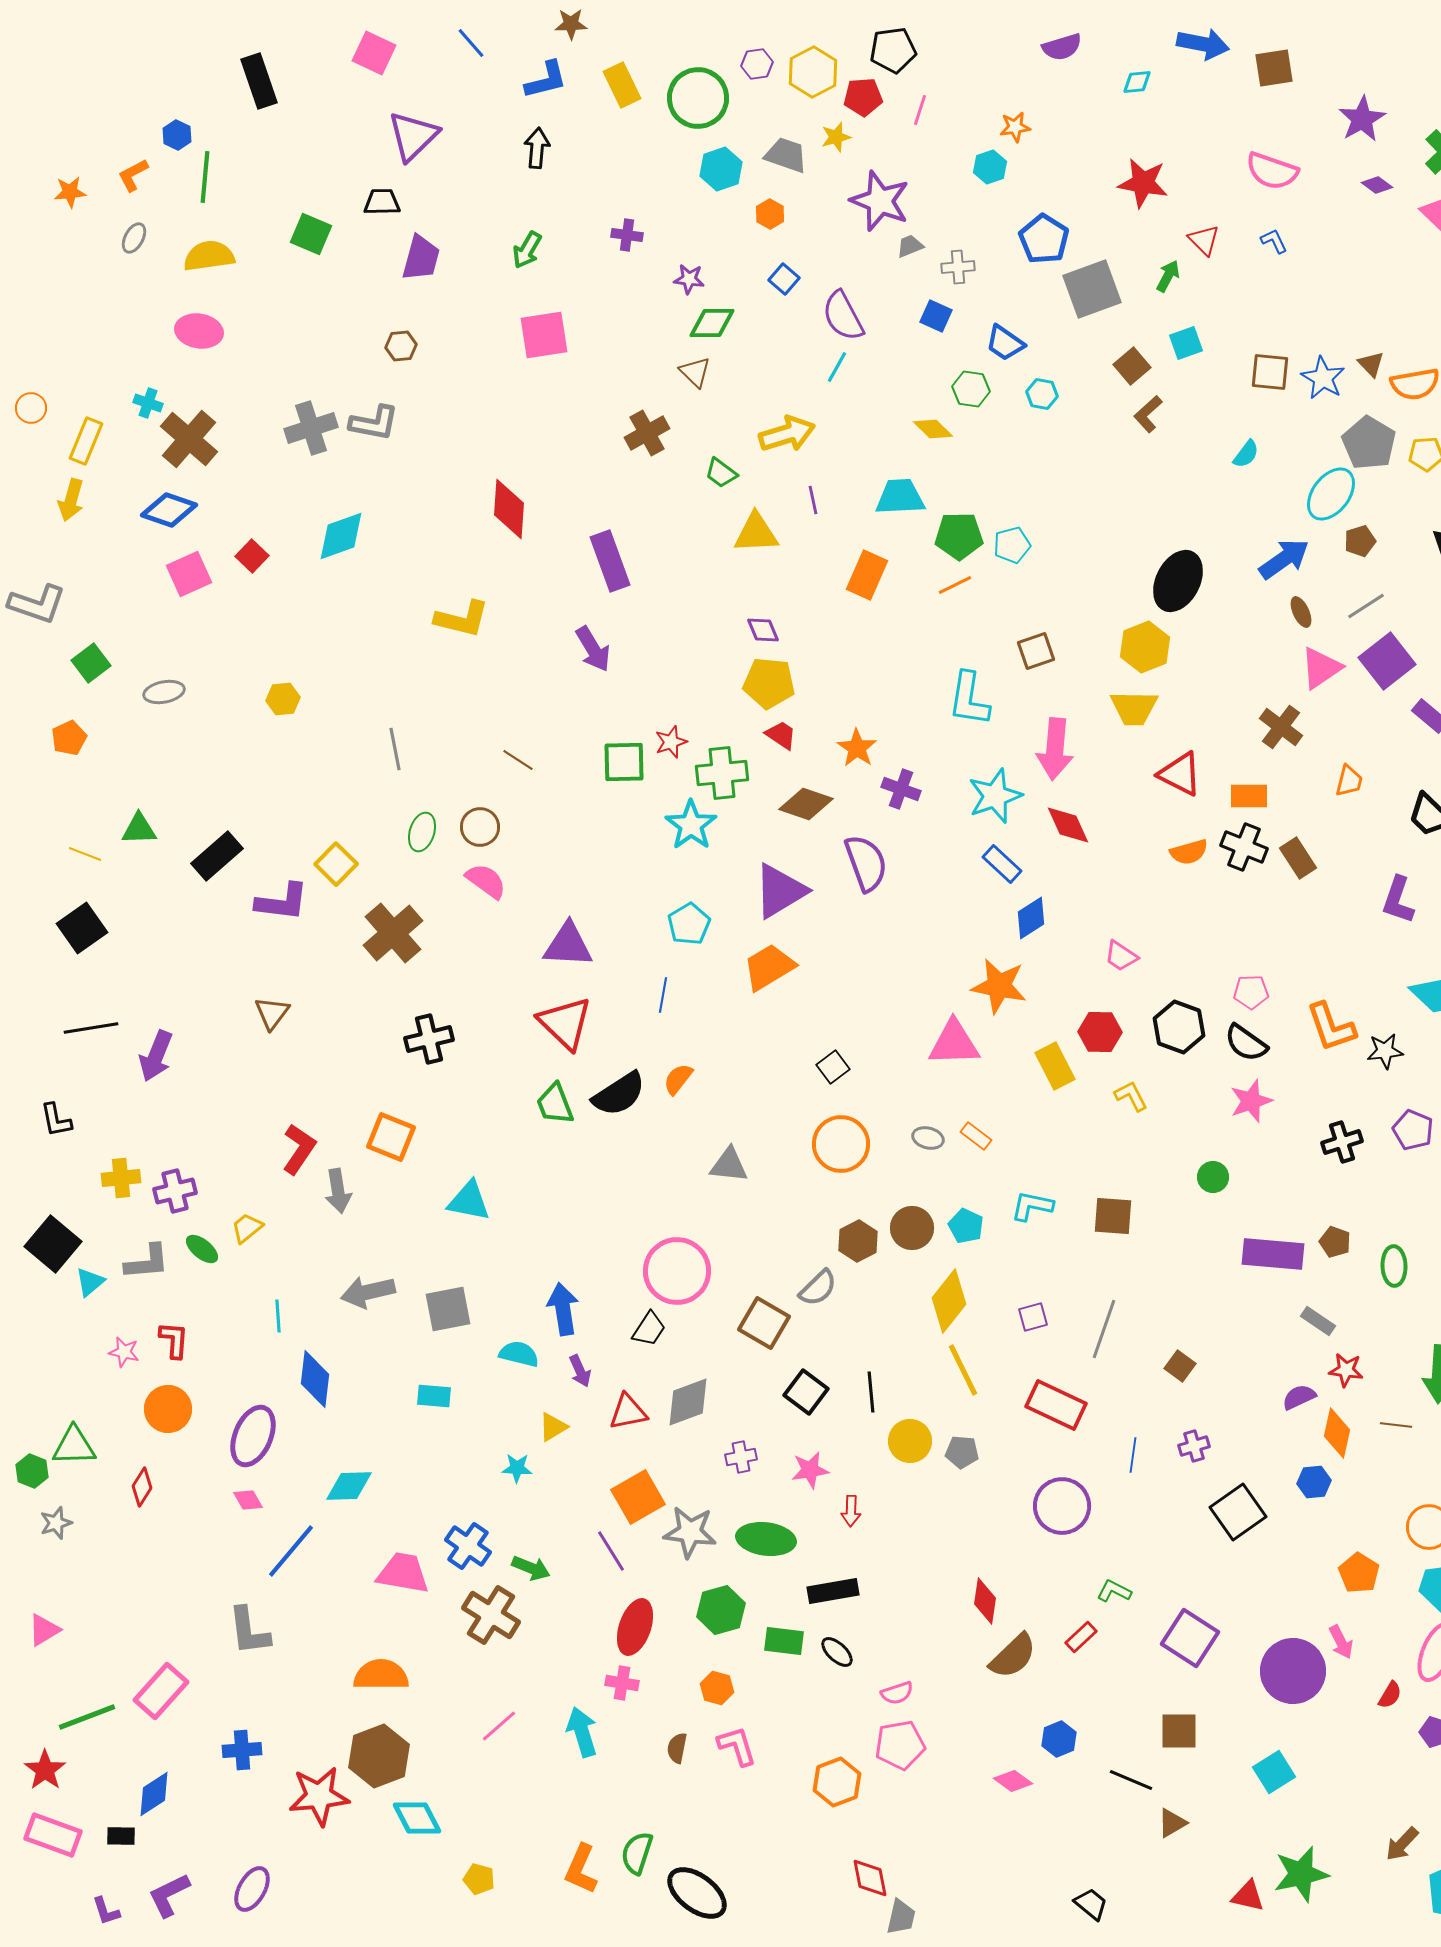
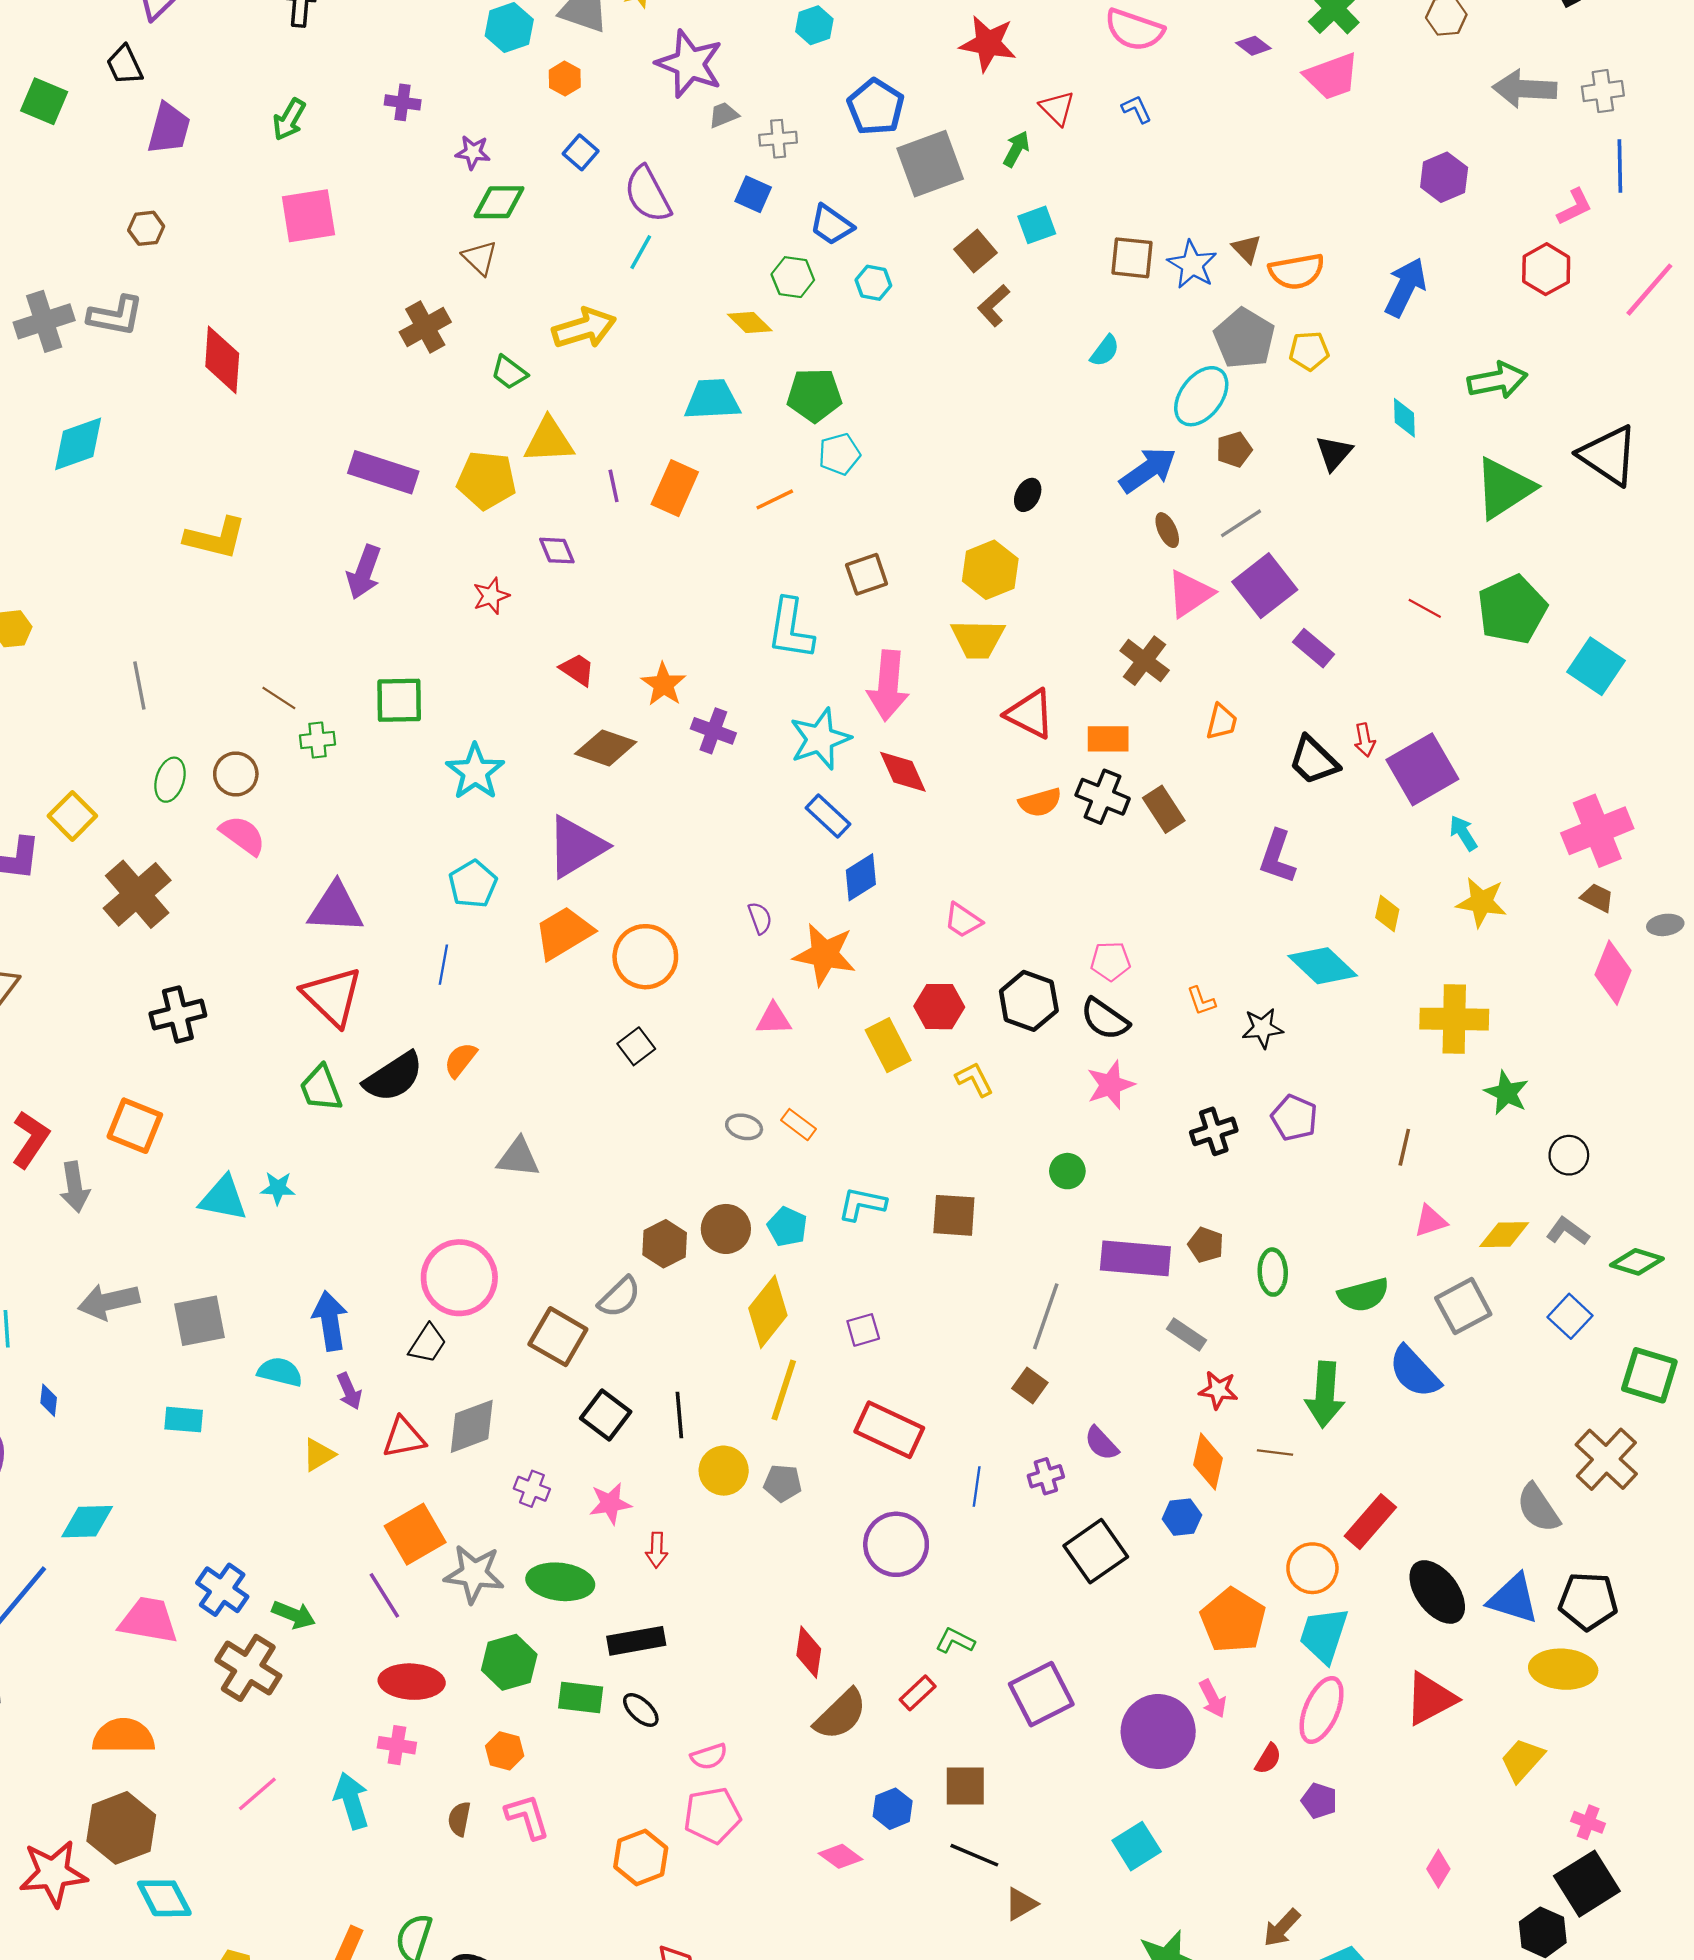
black trapezoid: (382, 202) -> (125, 65), turned -114
purple line: (813, 500) -> (614, 486), moved
red diamond: (509, 509) -> (222, 360), moved
green pentagon: (959, 536) -> (814, 395), moved
purple rectangle: (610, 561) -> (383, 472), turned -52
black ellipse: (1178, 581) -> (1028, 495), size x0.5
purple arrow: (593, 649) -> (364, 572), turned 51
yellow pentagon: (769, 683) -> (487, 480), moved
red star: (671, 742) -> (491, 596), moved
green cross: (722, 773) -> (317, 740), moved, size x0.6
purple semicircle: (866, 863) -> (760, 918), moved, size x0.5
orange L-shape: (1331, 1027) -> (1201, 1001), size x0.5
pink triangle: (954, 1043) -> (774, 1019), size x0.6
orange circle: (841, 1144) -> (645, 957), moved
gray line: (1104, 1329) -> (1046, 1316), moved
yellow line: (963, 1370) -> (784, 1390), turned 44
blue diamond: (315, 1379) -> (49, 1400), size x0.5
purple semicircle: (1299, 1397) -> (1101, 1443), moved, turned -108
purple cross: (741, 1457) -> (532, 1489), turned 32
cyan star: (517, 1468) -> (278, 1188), moved
orange pentagon: (1359, 1573) -> (1233, 1620), size x1.4
red ellipse: (635, 1627) -> (412, 1682), turned 74
purple square: (1190, 1638) -> (1041, 1694), turned 30
brown square: (1179, 1731) -> (965, 1786), moved

